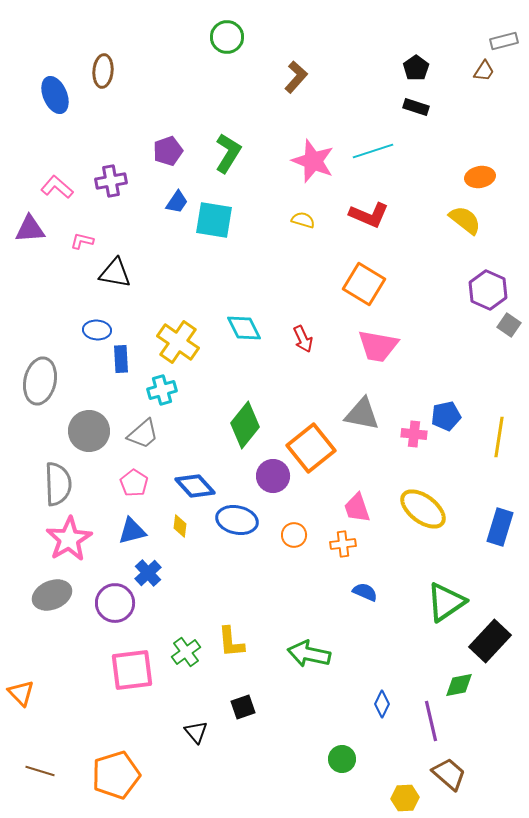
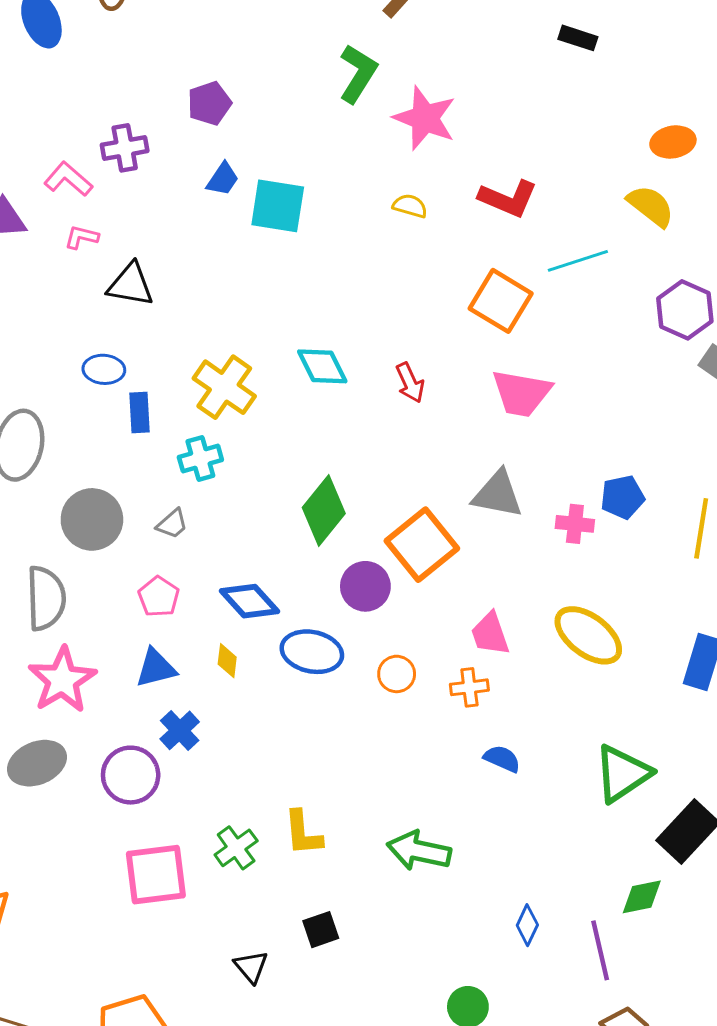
cyan line: (373, 151) -> (578, 261), moved
green L-shape: (228, 153) -> (358, 74), moved
pink L-shape: (57, 187) -> (68, 179), moved
gray trapezoid: (143, 434) -> (172, 524), size x0.7

